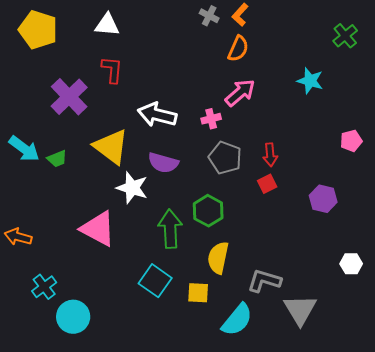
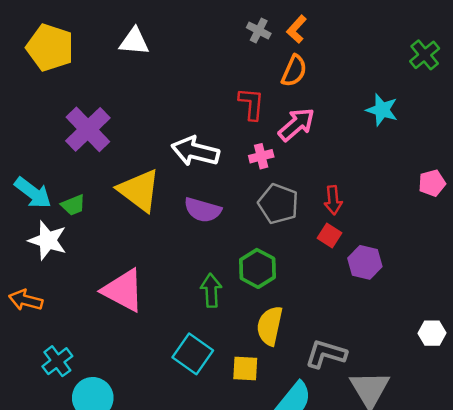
red L-shape: (112, 70) -> (251, 104), moved
red square: (267, 184) -> (329, 236), turned -30
white star: (132, 188) -> (48, 240), moved
purple hexagon: (323, 199) -> (365, 262), moved
green arrow: (170, 229) -> (211, 290), size x0.7

